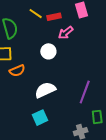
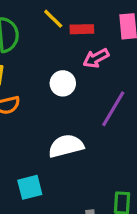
white semicircle: (45, 90) -> (66, 146), moved
purple line: (85, 92) -> (113, 109), moved

